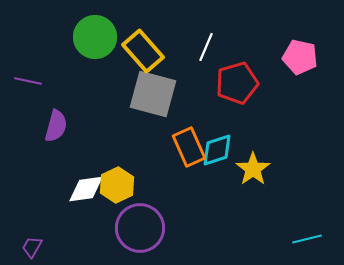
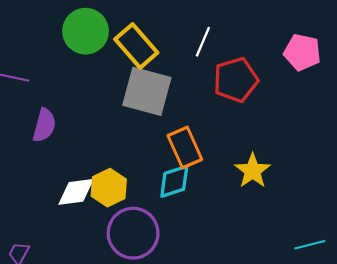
cyan diamond: (217, 150) -> (174, 181), moved

